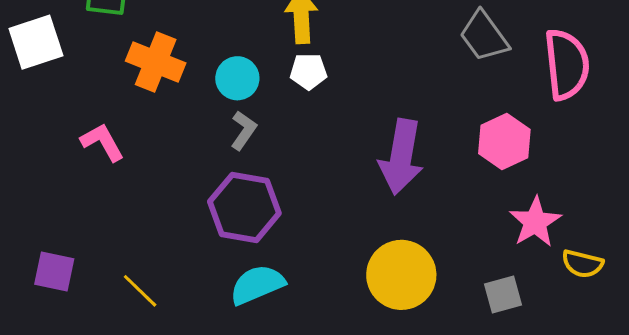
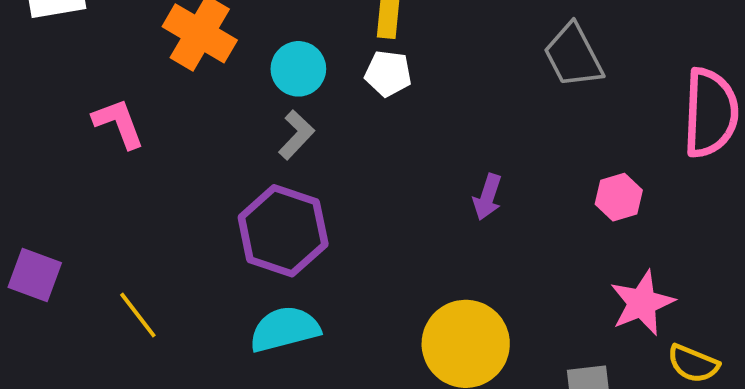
gray trapezoid: (484, 36) -> (573, 56), moved
pink hexagon: (504, 141) -> (619, 197), size x0.7
purple arrow: (401, 157) -> (487, 197), size x0.5

